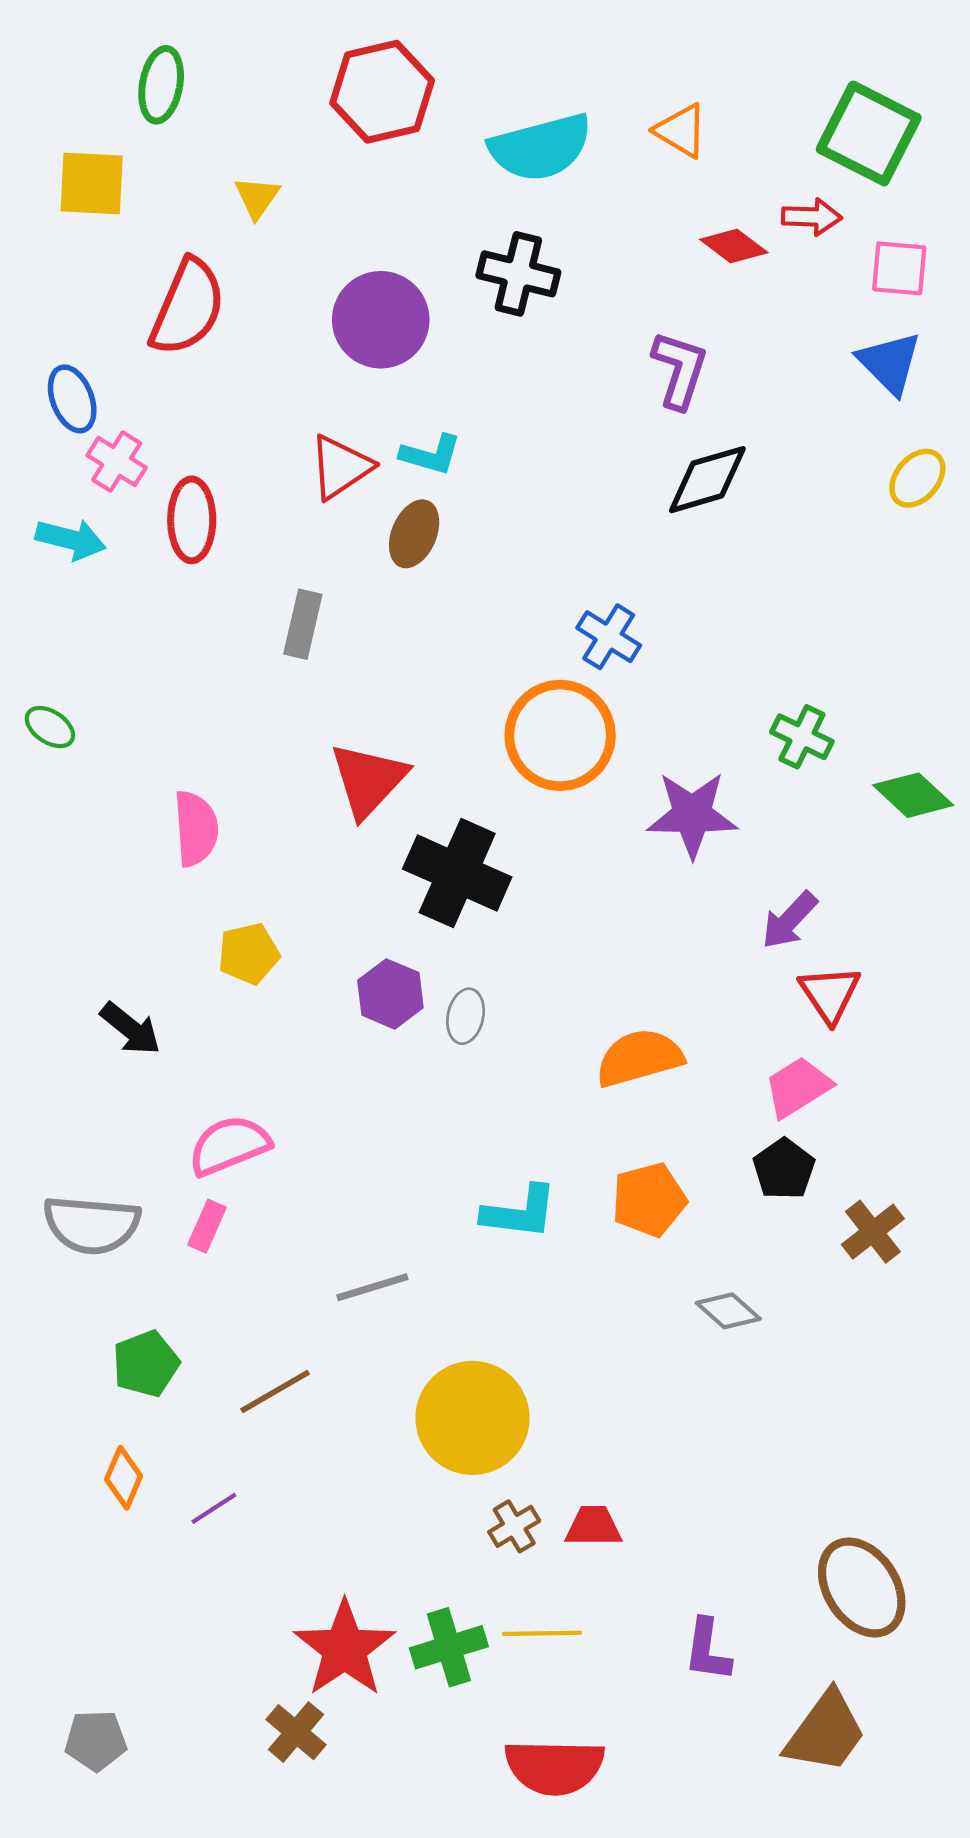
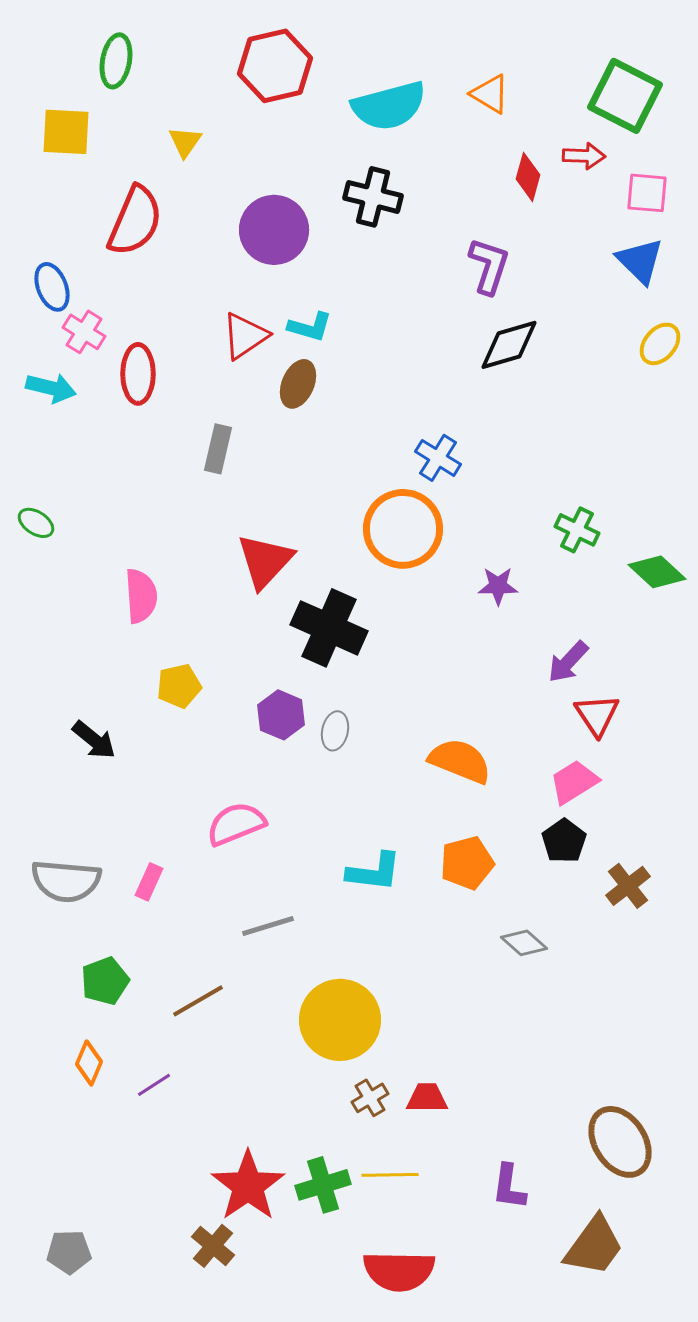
red diamond: (734, 246) -> (528, 177), turned 69
purple star: (692, 815) -> (498, 586), size x0.6
orange semicircle: (639, 1058) -> (460, 761), turned 38
pink semicircle: (229, 1145) -> (236, 824), moved

